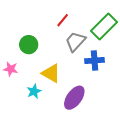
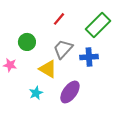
gray trapezoid: (75, 41) -> (63, 49), moved
cyan star: (34, 91) -> (36, 93), moved

